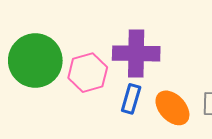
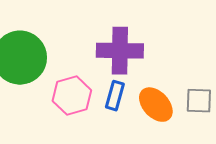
pink hexagon: (88, 73) -> (72, 96), moved

